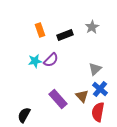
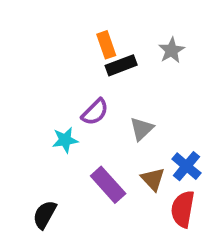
orange rectangle: (40, 30) -> (106, 45), moved
cyan star: (35, 61) -> (65, 140), moved
gray triangle: (95, 69) -> (142, 129), moved

